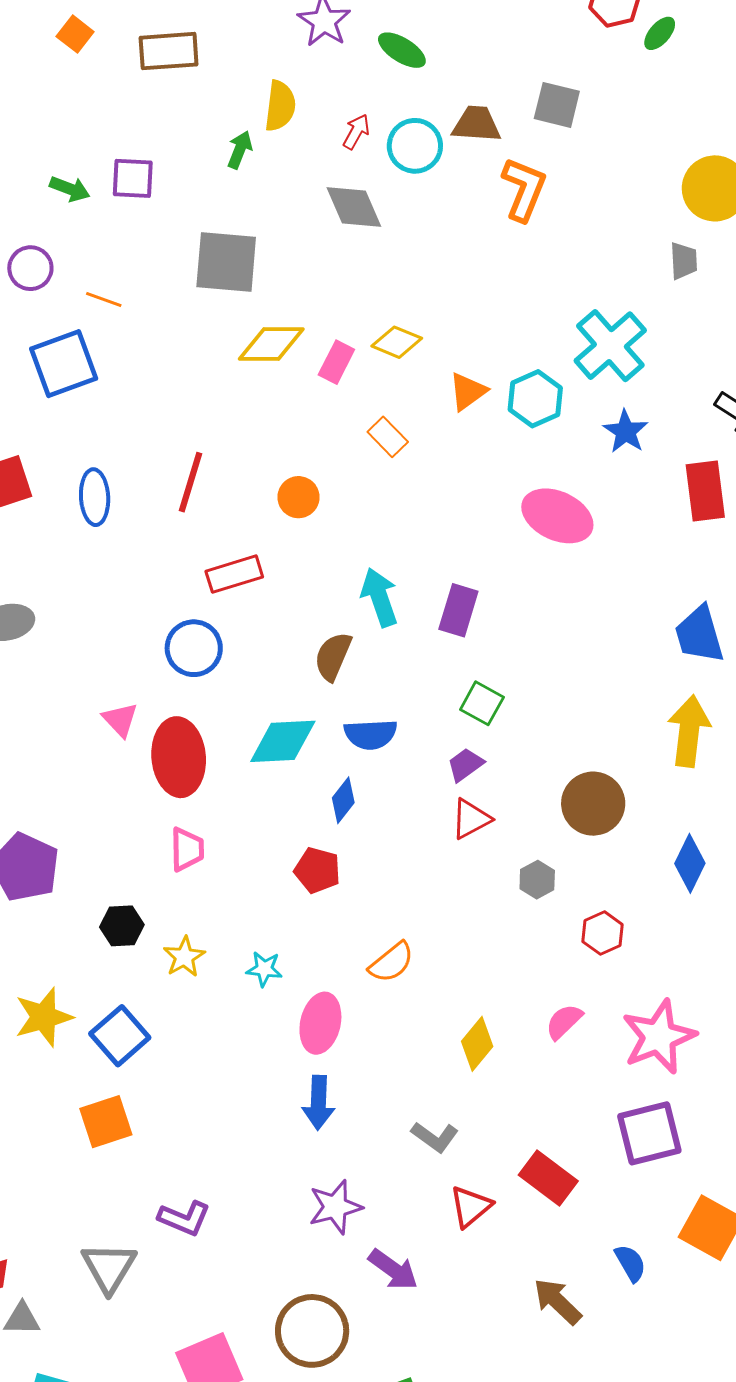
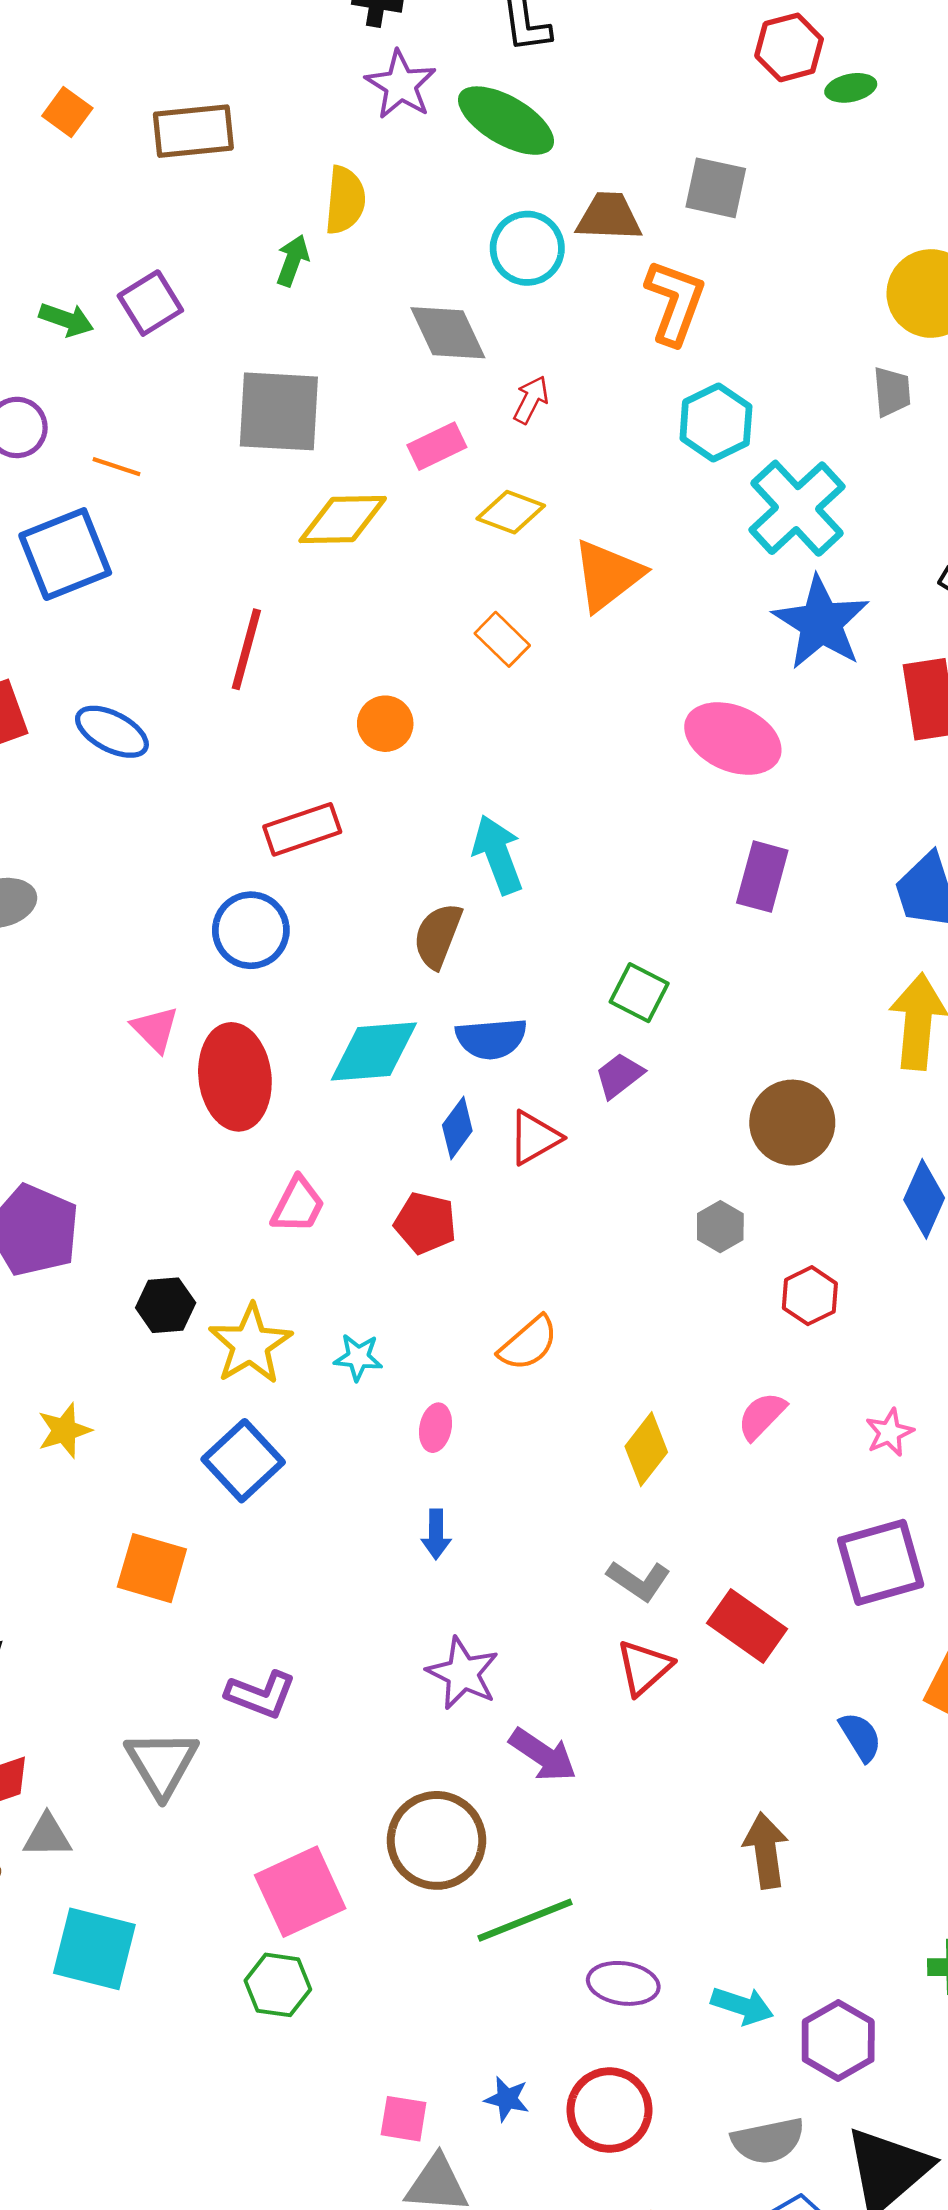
green ellipse: (660, 33) -> (851, 88), turned 39
green ellipse: (402, 50) -> (506, 121), size x1.5
red arrow: (356, 132) -> (531, 400), moved
purple square: (133, 178) -> (150, 303), turned -33
pink rectangle: (336, 362) -> (437, 446), moved, turned 39
orange triangle: (468, 391) -> (608, 575), size x1.4
cyan hexagon: (535, 399) -> (716, 422), moved
blue star: (626, 431) -> (821, 623), size x1.6
red line: (191, 482) -> (246, 649), moved
blue ellipse: (95, 497) -> (112, 732), turned -58
purple rectangle: (458, 610) -> (762, 877), moved
red triangle: (471, 819) -> (534, 1138), moved
pink trapezoid: (187, 849) -> (298, 1205), moved, turned 30
yellow star: (184, 957) -> (250, 1344), size x1.5
yellow star: (44, 1017) -> (64, 1430), size x0.7
pink ellipse: (320, 1023) -> (435, 1428), size x0.6
blue square: (120, 1036) -> (243, 1461), moved
pink star: (659, 1037) -> (889, 1432), size x0.5
blue arrow: (318, 1103) -> (436, 1534), size x0.7
orange square: (106, 1122) -> (152, 1568), turned 36
gray L-shape: (435, 1137) -> (639, 1581), moved
purple star: (335, 1207) -> (463, 1673), turned -30
brown arrow: (557, 1301) -> (766, 1851), moved, turned 40

